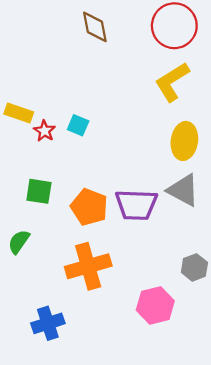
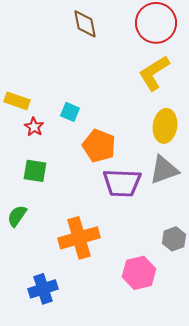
red star: (45, 131) -> (34, 127), moved
gray triangle: (183, 190) -> (164, 170), turned -48
orange pentagon: (89, 207) -> (99, 146), moved

